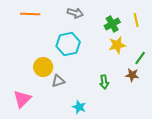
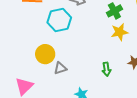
cyan hexagon: (68, 44) -> (59, 20), moved

